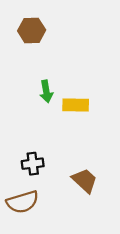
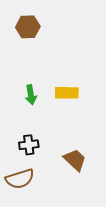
green arrow: (46, 91) -> (31, 95), moved

